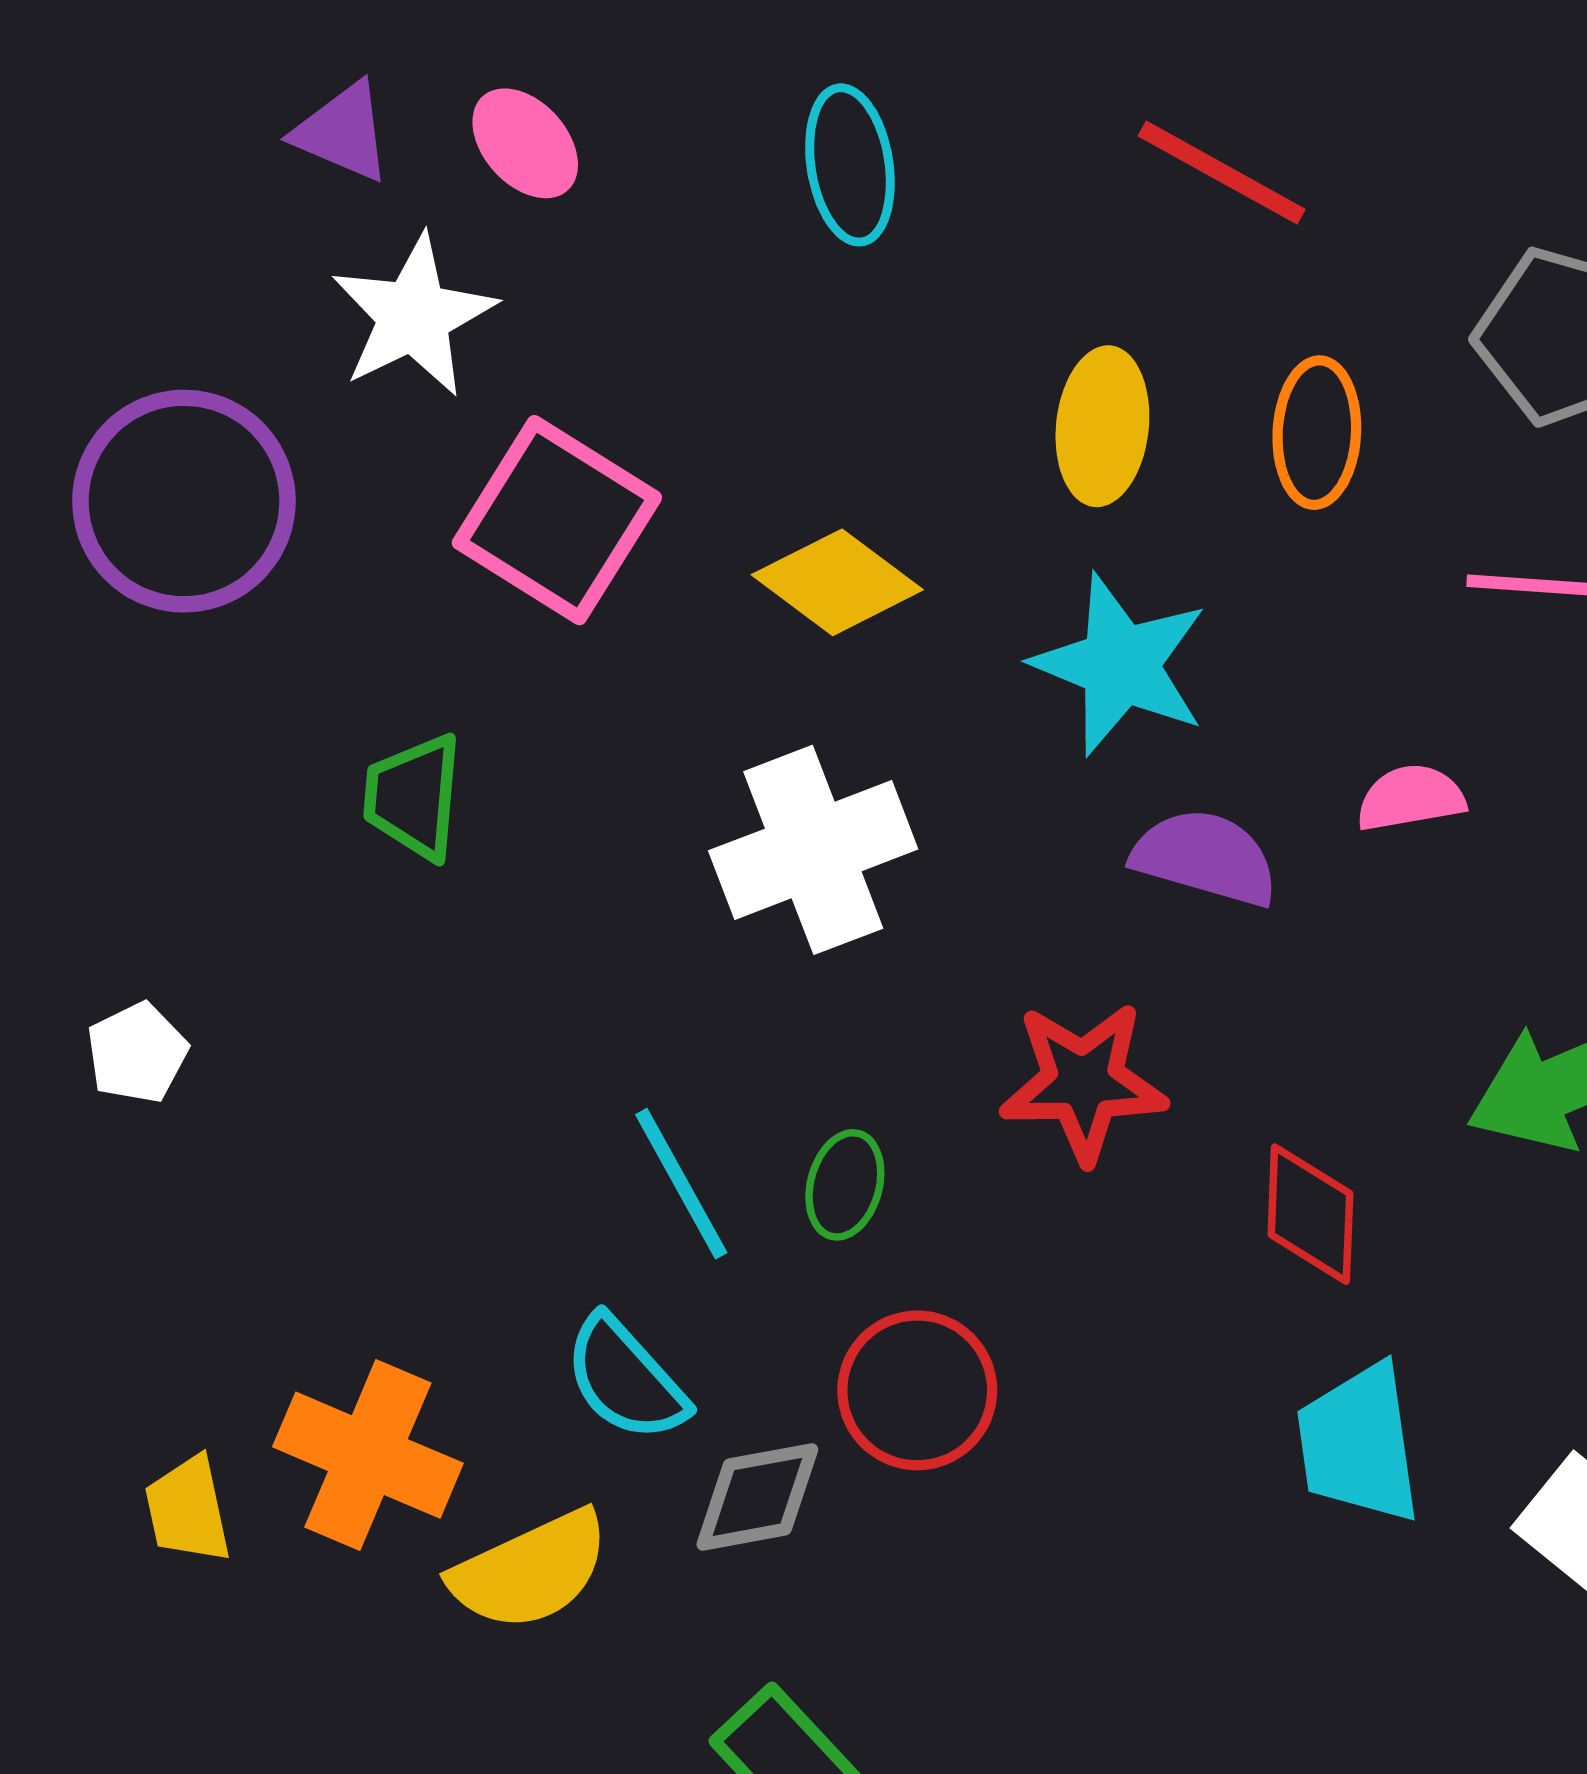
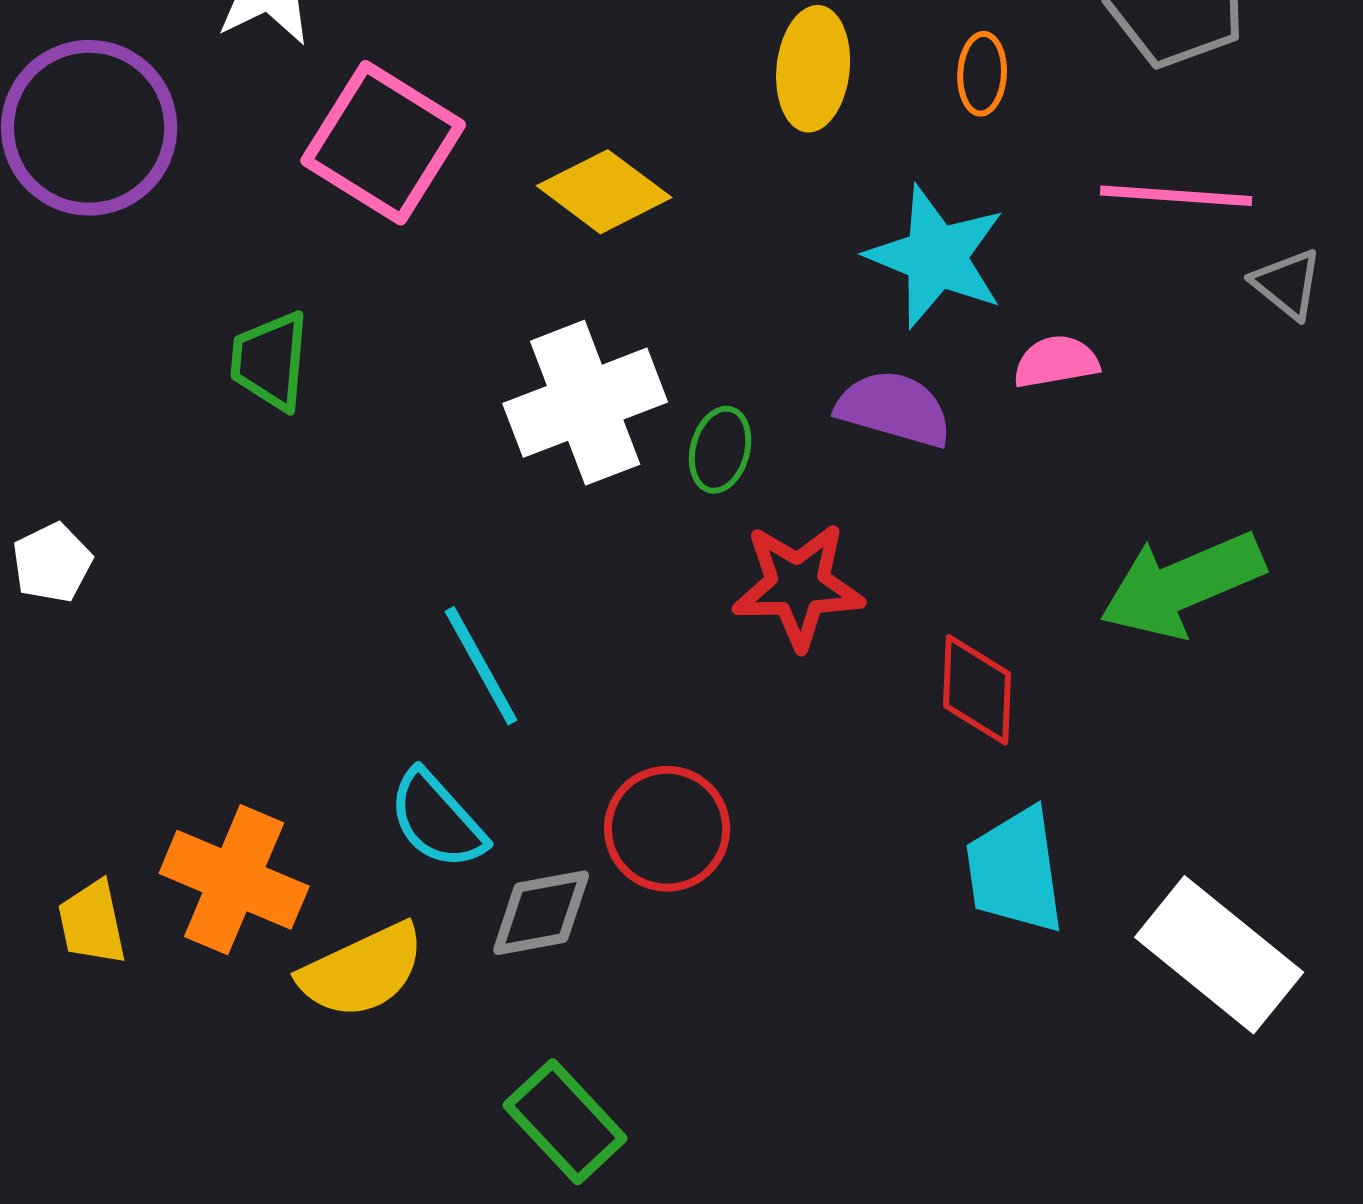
orange ellipse: (1317, 433) -> (982, 74), size x0.7
cyan star: (1120, 665) -> (936, 257), moved
green ellipse: (845, 1185) -> (720, 450), moved

